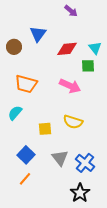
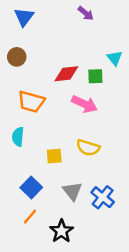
blue triangle: (38, 34) -> (24, 17), moved
red diamond: (67, 49) -> (66, 74), moved
green square: (88, 66) -> (95, 76), moved
cyan semicircle: (15, 113) -> (18, 137), turned -35
black star: (80, 193) -> (61, 231), moved

